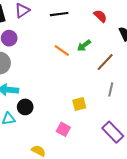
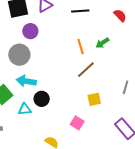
orange line: (62, 51) -> (81, 46), turned 35
brown line: (105, 62) -> (86, 70), moved

